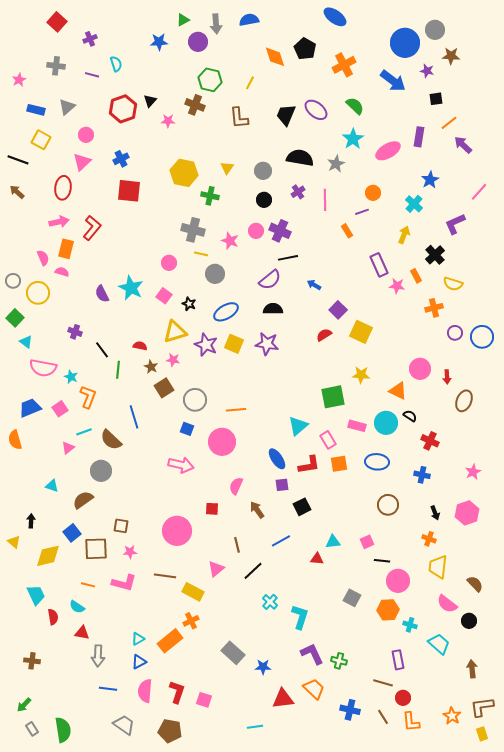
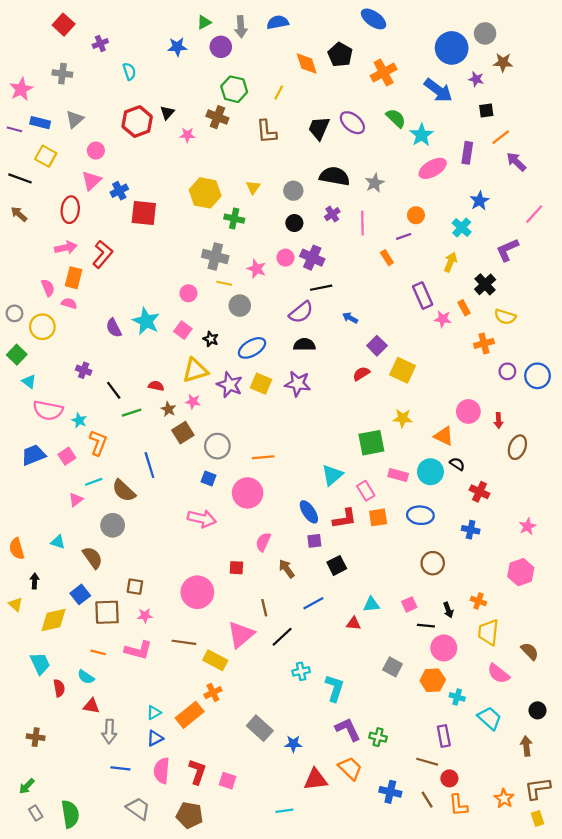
purple line: (92, 75) -> (14, 129), moved
pink star: (19, 80) -> (21, 89), size x1.5
cyan star: (353, 139) -> (422, 135), moved
blue cross: (121, 159) -> (119, 191), moved
green line: (118, 370) -> (132, 413), turned 66
orange semicircle: (15, 440) -> (17, 549), moved
brown semicircle: (83, 500) -> (93, 558), turned 90
black arrow: (435, 513) -> (448, 610), moved
pink triangle: (216, 569) -> (241, 635), size x1.5
cyan cross: (270, 602) -> (301, 671), turned 35
black circle: (469, 621) -> (537, 710), moved

